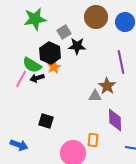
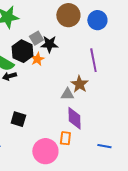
gray square: (64, 32) -> (36, 38), moved
orange star: (54, 67) -> (37, 59), moved
purple diamond: (115, 120) -> (74, 118), moved

